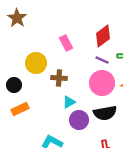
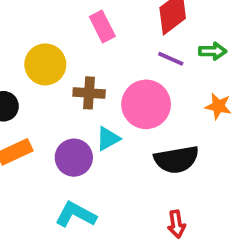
pink circle: (102, 83) -> (146, 104), moved
purple circle: (79, 120) -> (74, 158), moved

